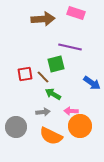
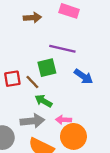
brown arrow: (43, 19) -> (32, 18), size x0.7
blue arrow: (92, 83) -> (83, 76), moved
gray arrow: (43, 112) -> (32, 121), size x1.5

